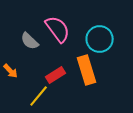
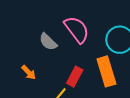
red rectangle: (56, 75) -> (75, 77), turned -30

